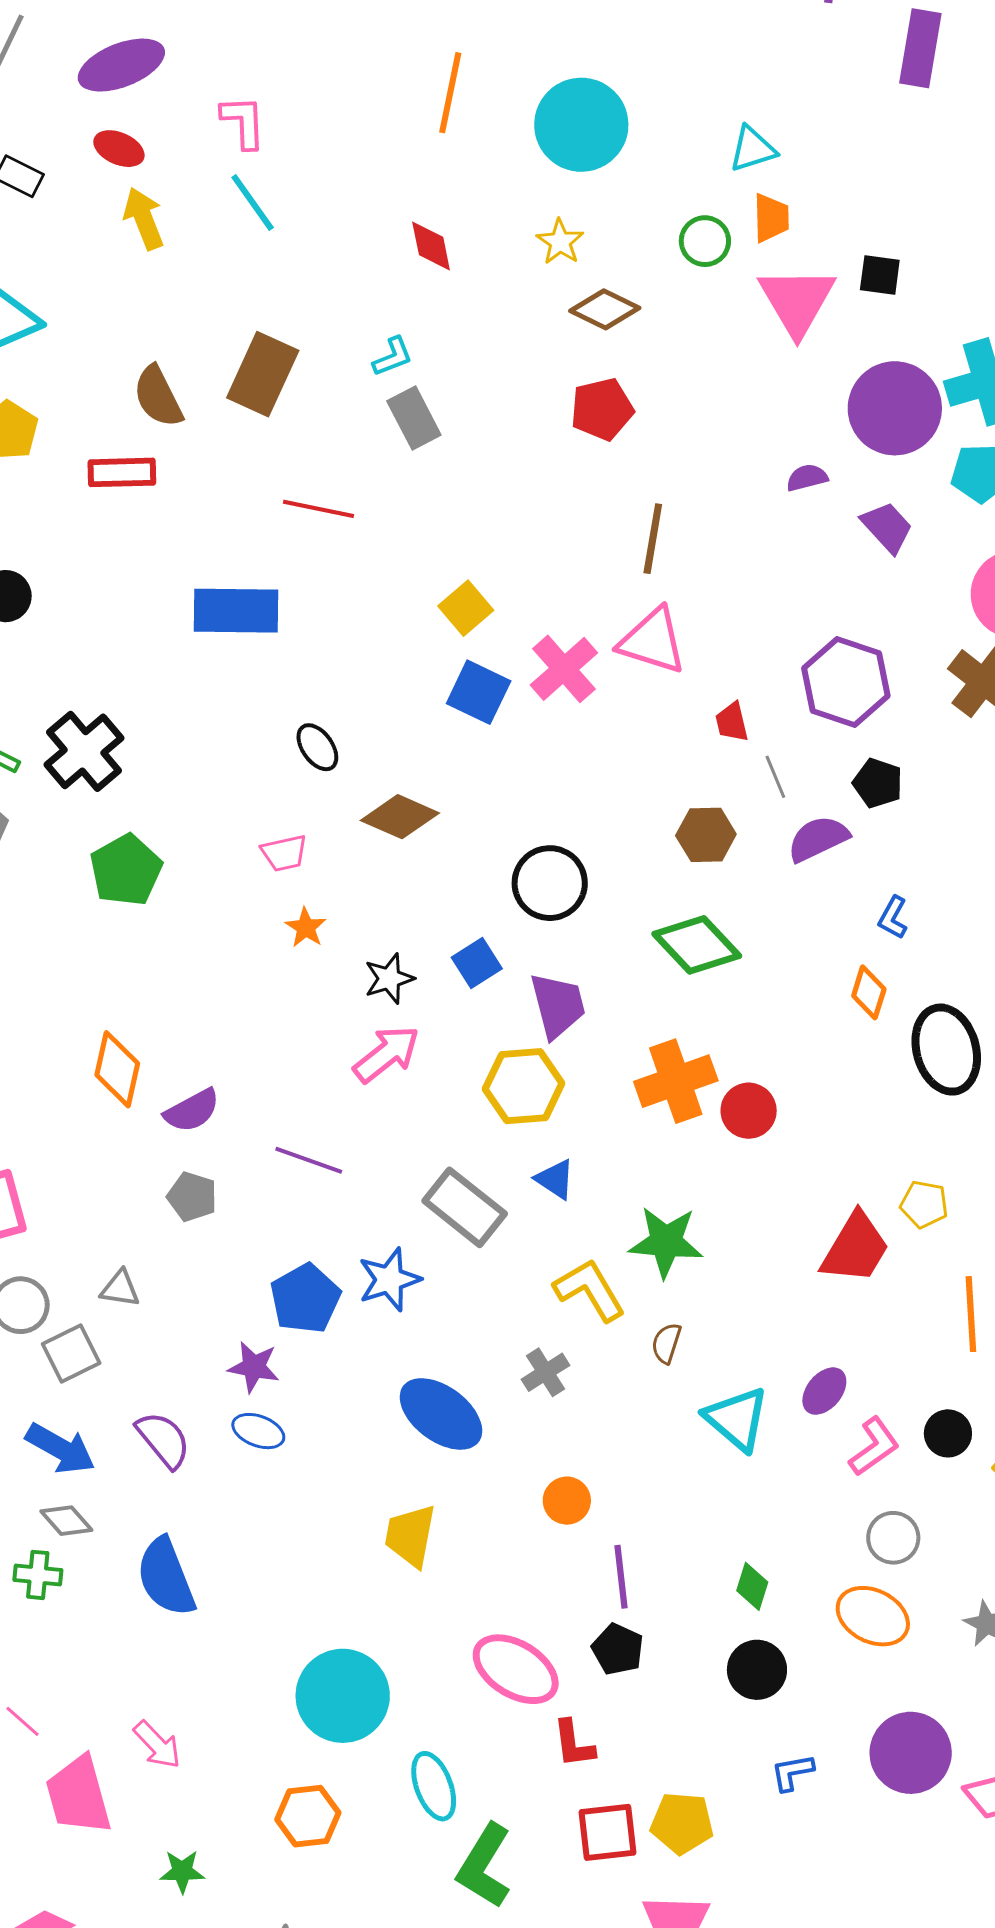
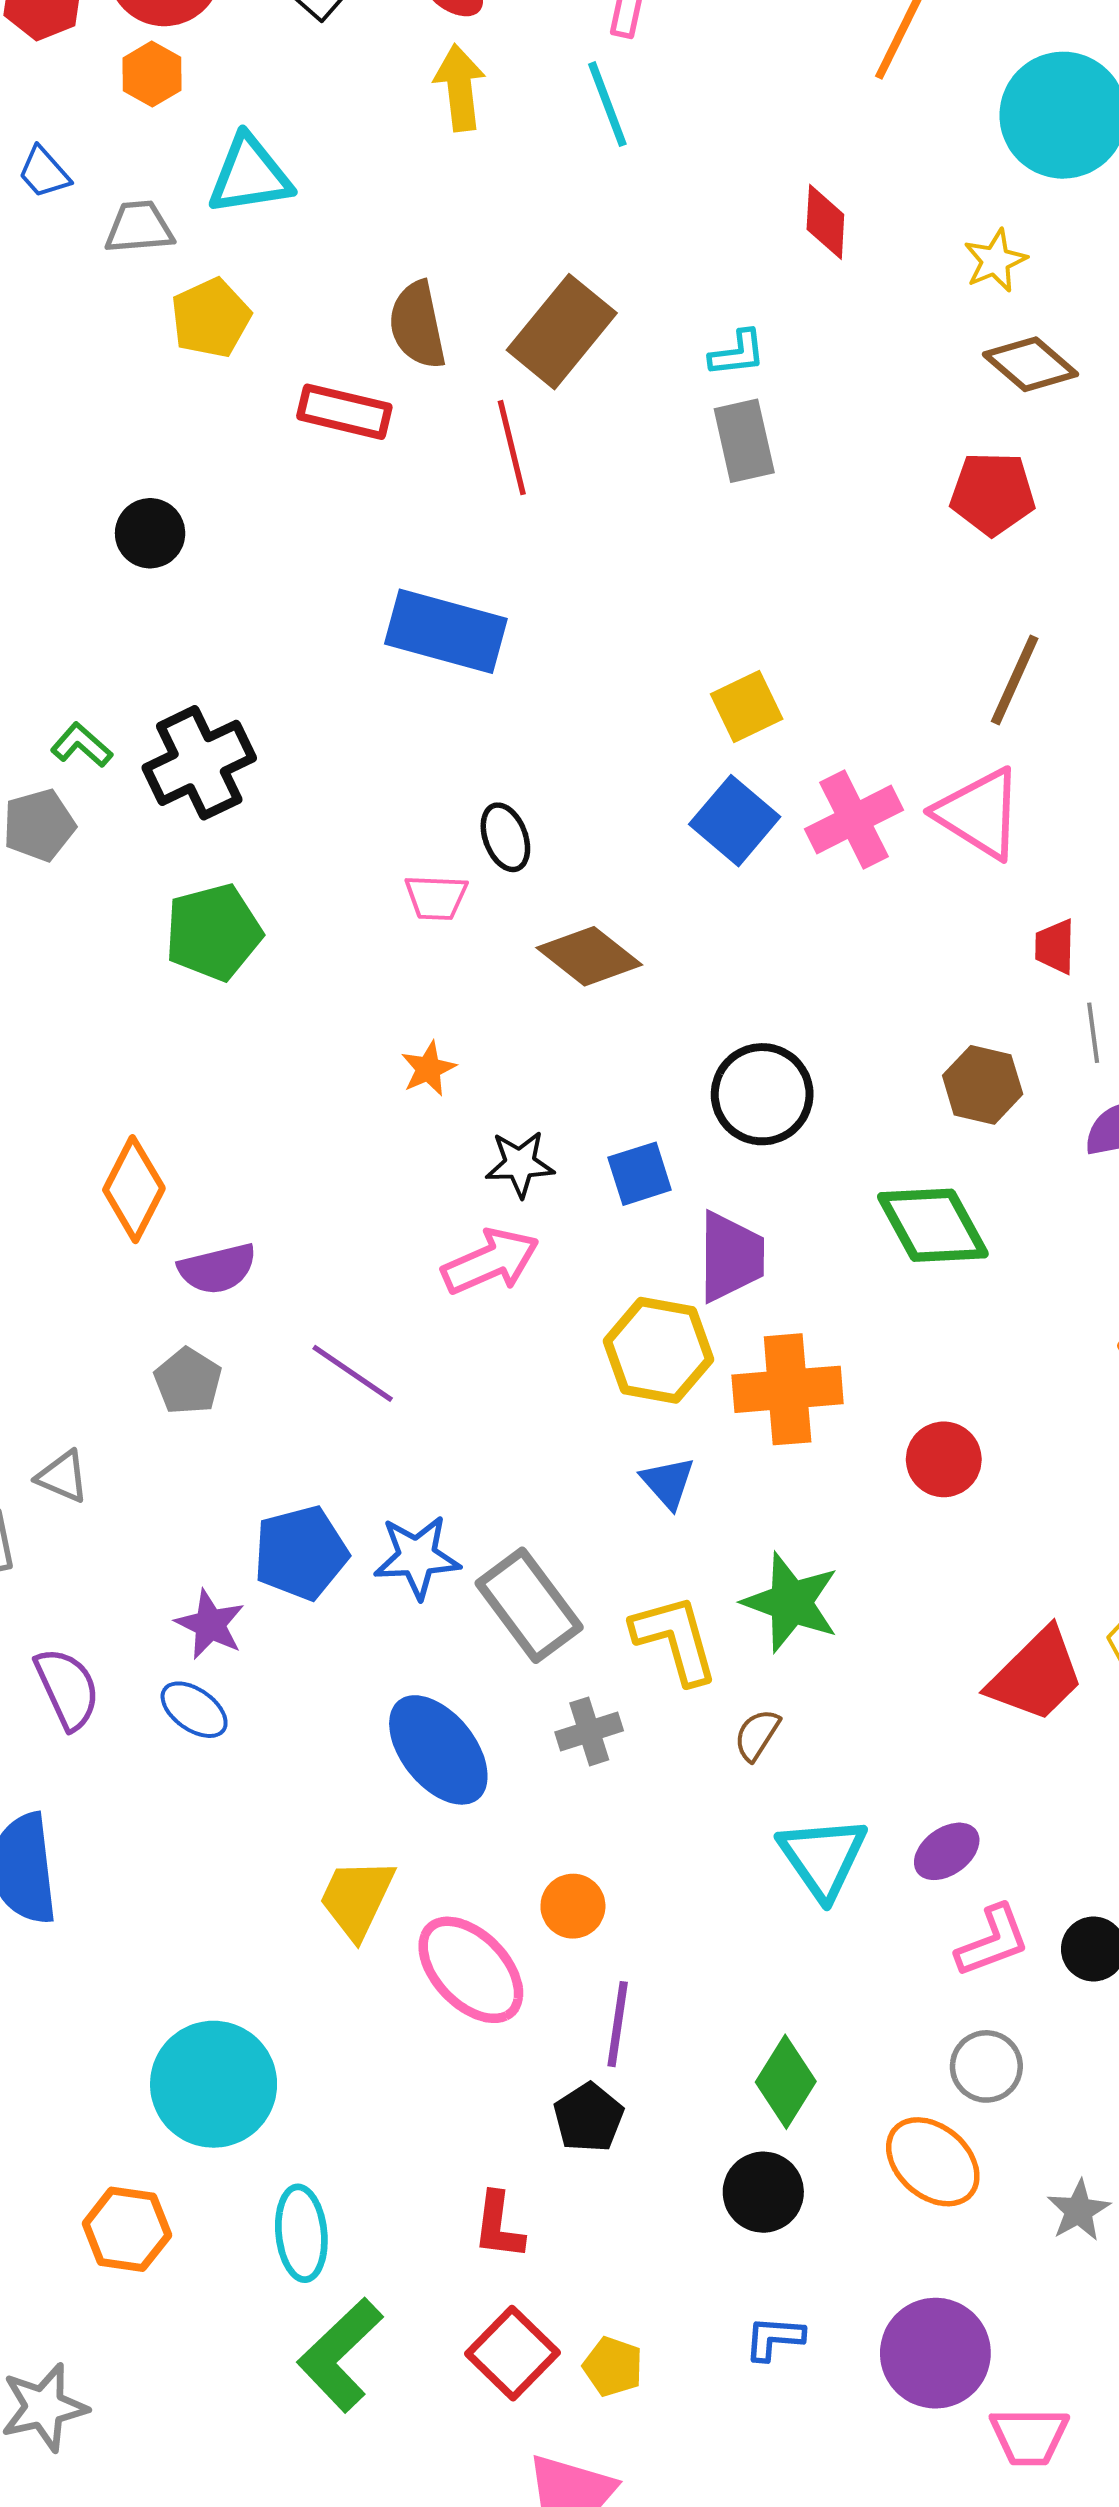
red line: (318, 509) -> (512, 448), moved, turned 50
pink trapezoid: (284, 853) -> (436, 897), moved
orange cross: (676, 1081) -> (788, 1389), moved
gray rectangle: (465, 1207) -> (529, 1605), moved
green diamond: (752, 1586) -> (786, 2082), size x1.4
pink ellipse: (516, 1669) -> (471, 1970), moved
yellow pentagon: (682, 1823) -> (613, 2367), size x0.7
red square: (608, 1832) -> (513, 2353), turned 36

